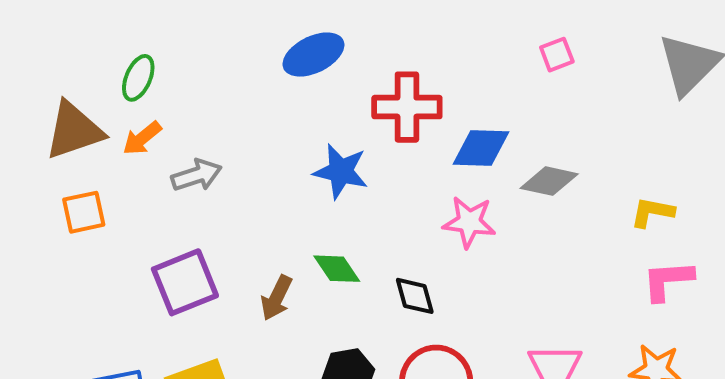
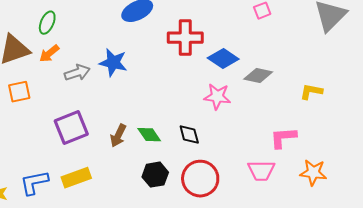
blue diamond: (481, 148) -> (223, 59), turned 32
blue star: (341, 171) -> (113, 63), moved
green diamond: (337, 269) -> (149, 135), moved
pink L-shape: (668, 280) -> (283, 138), moved

